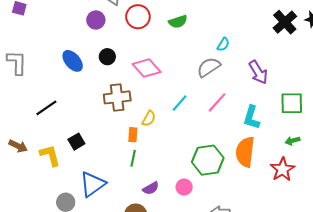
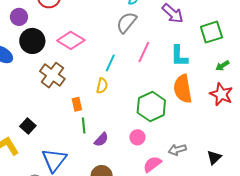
purple circle: (96, 20) -> (19, 17), moved
black circle: (107, 57) -> (32, 41), size x1.6
brown cross: (117, 97) -> (52, 75), turned -30
yellow semicircle: (149, 119) -> (102, 86), moved
purple semicircle: (151, 188) -> (101, 140), moved

